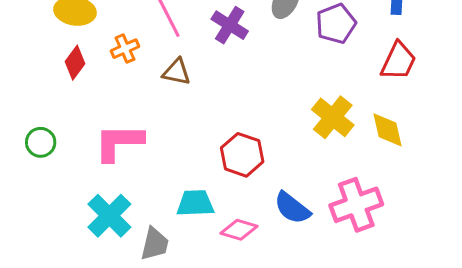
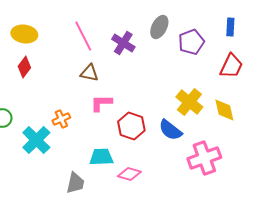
orange cross: (125, 49) -> (61, 119), moved
pink L-shape: (119, 142) -> (101, 103), moved, size x0.7
blue semicircle: (292, 208) -> (170, 130), moved
cyan cross: (109, 216) -> (36, 140), moved

